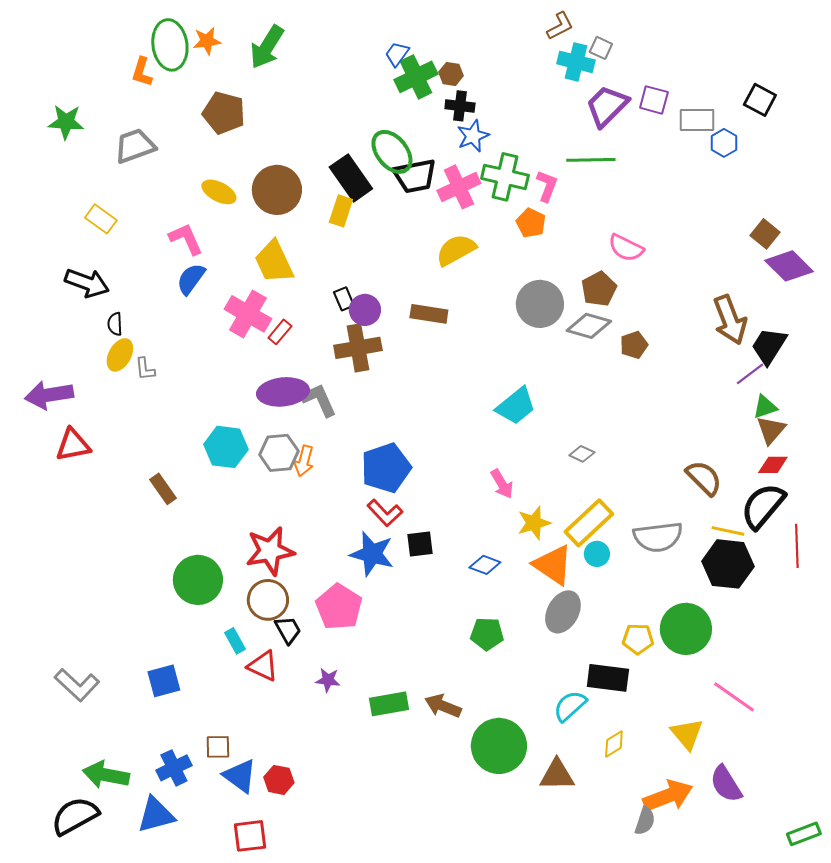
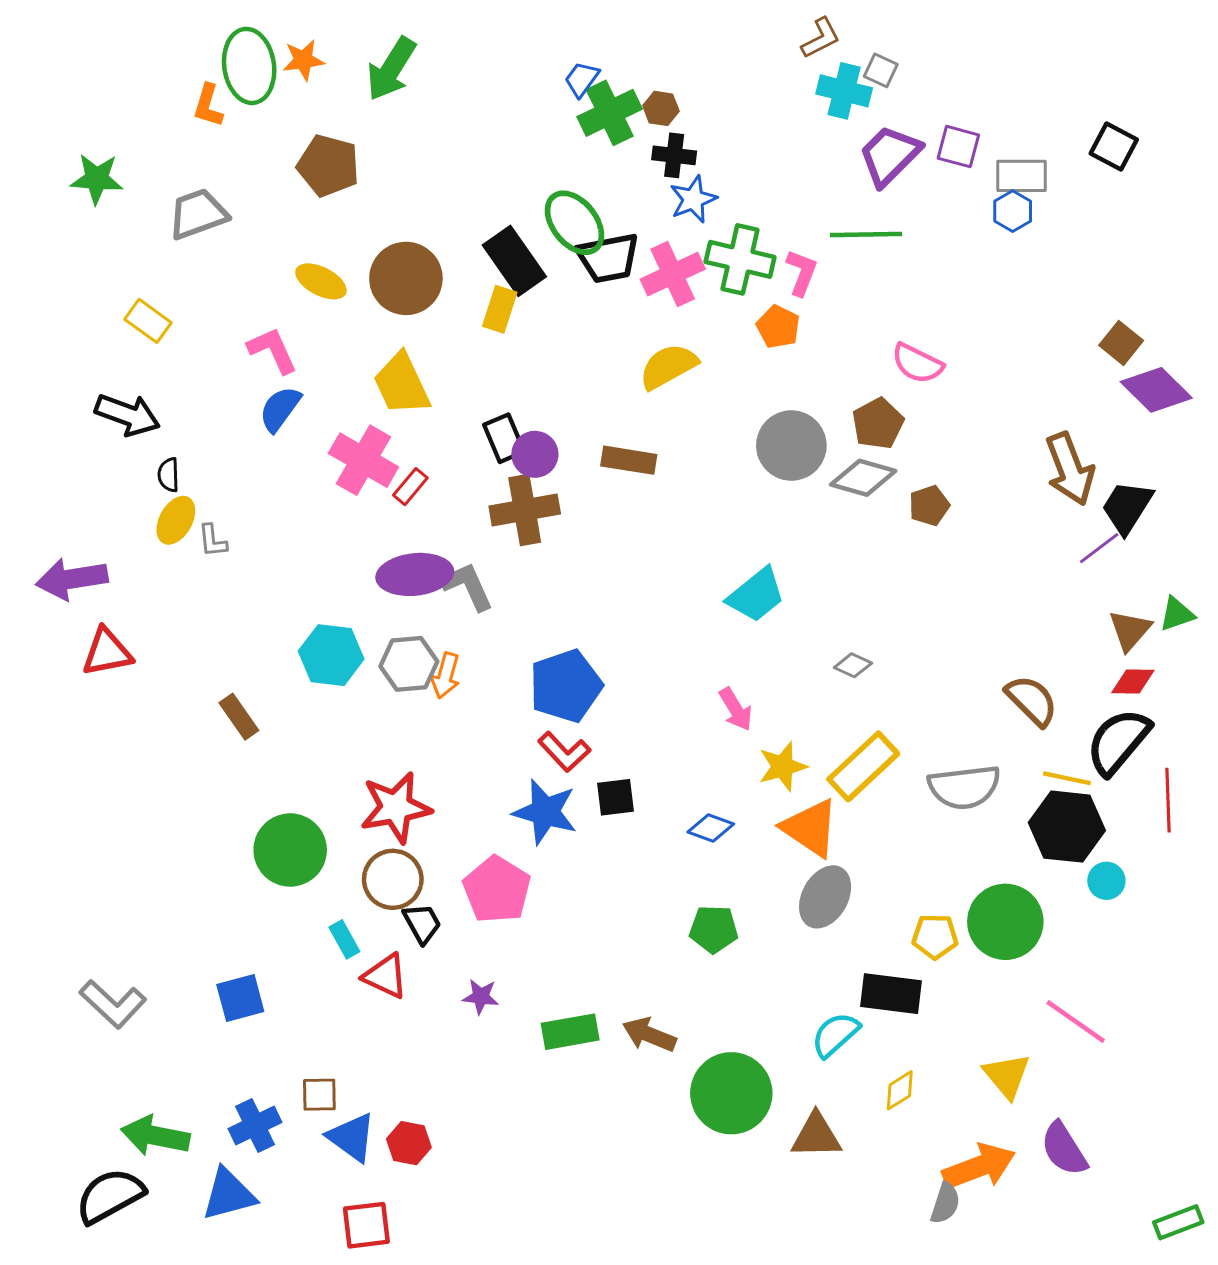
blue hexagon: (724, 143) -> (1013, 211), moved
black rectangle: (344, 299) -> (504, 438), size x1.4
green triangle: (765, 407) -> (1177, 614), moved
cyan circle: (597, 554) -> (1106, 881), moved

